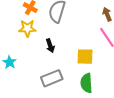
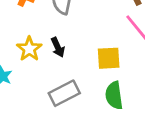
yellow star: (27, 28) -> (29, 49), moved, turned -30

